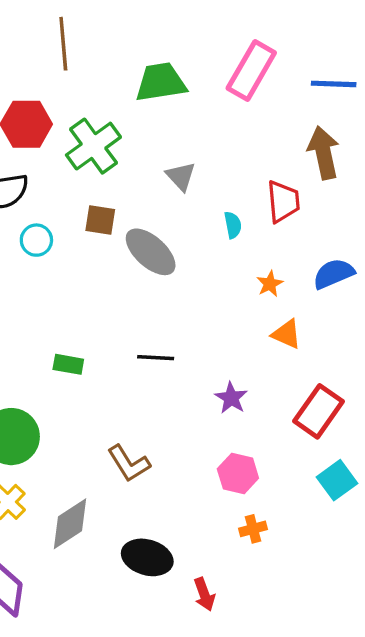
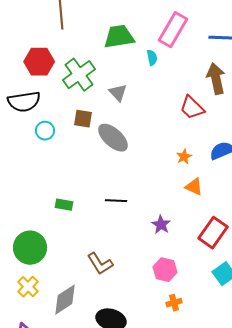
gray triangle: (181, 176) -> (118, 93), moved
red trapezoid: (283, 201) -> (192, 108), turned 140
cyan semicircle: (233, 225) -> (152, 58), moved

